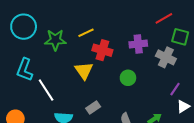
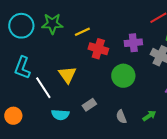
green star: (55, 40) -> (52, 24), moved
yellow triangle: (84, 71) -> (67, 75), moved
green circle: (128, 78) -> (123, 76), size x1.5

